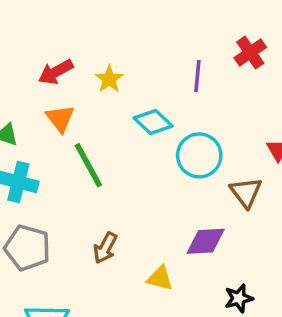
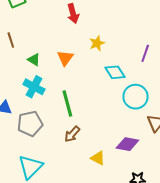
red arrow: (56, 72) -> (73, 14), moved, turned -90
green line: (88, 165) -> (67, 103), moved
gray pentagon: (27, 248) -> (30, 124), turned 30

